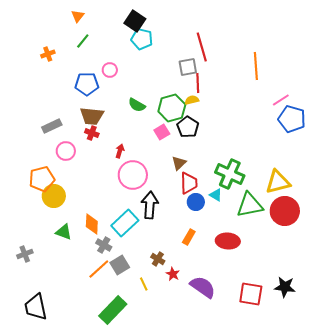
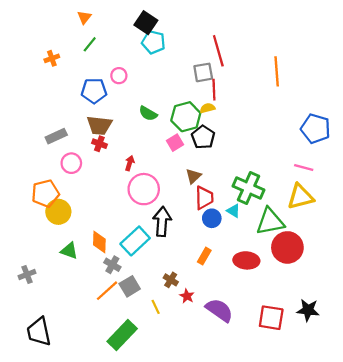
pink line: (281, 100) -> (304, 167), moved, turned 48
red circle: (285, 211) -> (287, 247), moved

